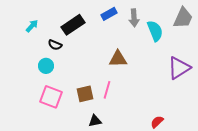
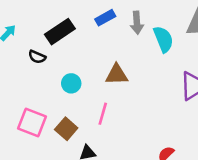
cyan circle: (46, 66) -> (71, 83), moved
brown square: (85, 94) -> (66, 129), moved, turned -36

